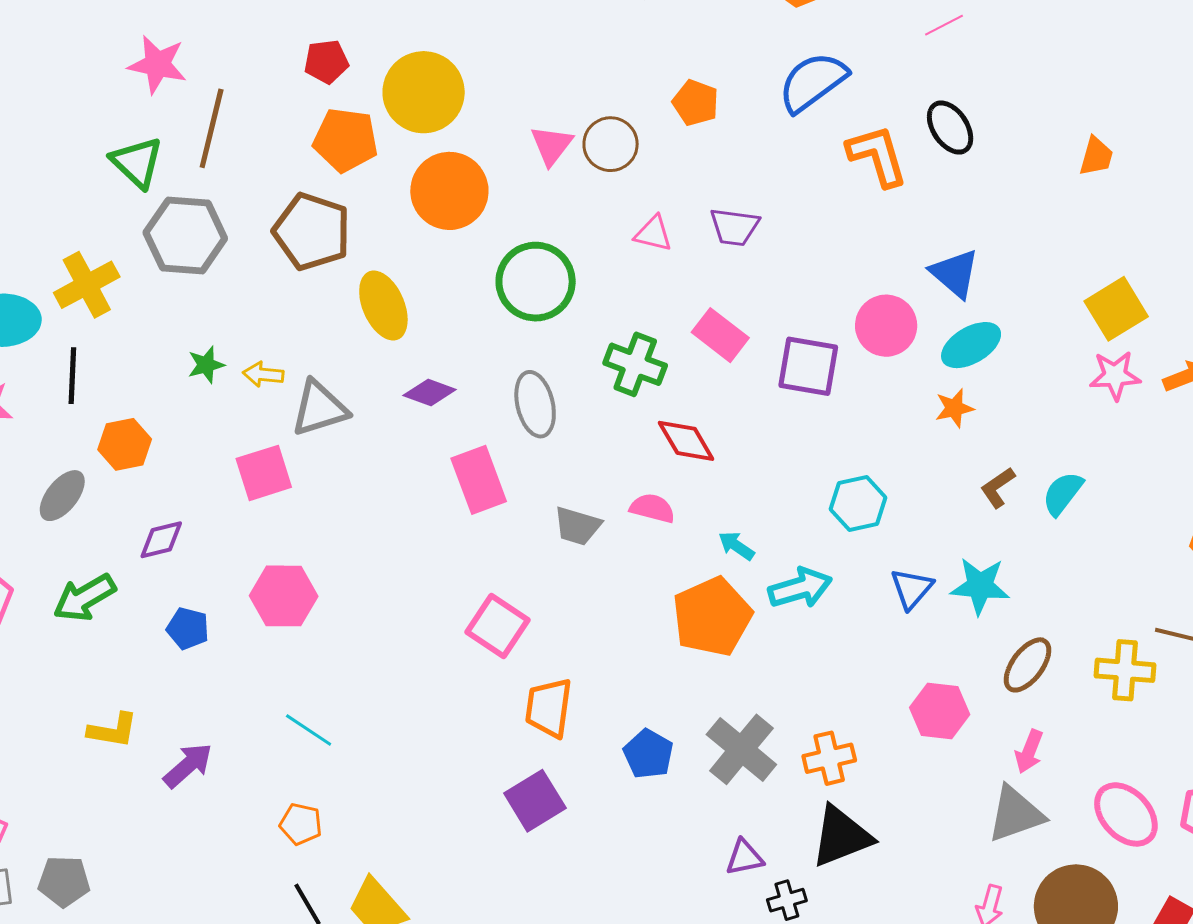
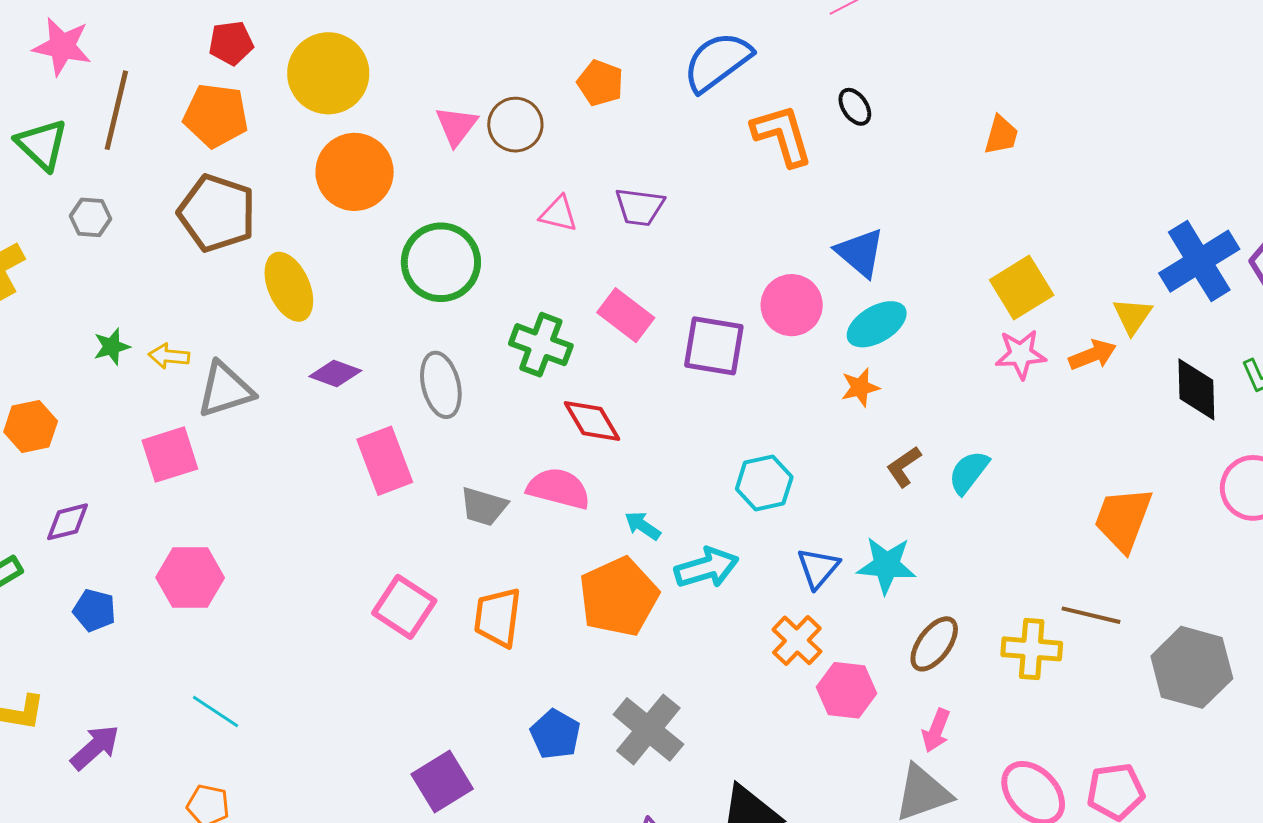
black ellipse: (950, 128) -> (855, 107), size x0.7
orange pentagon: (346, 140) -> (216, 116), moved
gray hexagon: (185, 236) -> (91, 217), size x0.5
pink semicircle: (652, 508) -> (559, 489), size x1.4
orange trapezoid: (549, 708) -> (498, 617), moved
orange cross: (829, 758) -> (797, 640), moved, turned -33

